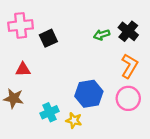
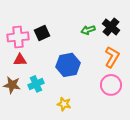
pink cross: (21, 25) -> (18, 37), moved
blue hexagon: (89, 94) -> (68, 65), moved
cyan cross: (50, 112) -> (36, 84), moved

